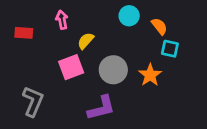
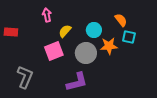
cyan circle: (129, 16) -> (94, 30), moved
red rectangle: (24, 33) -> (11, 32), moved
orange star: (150, 75) -> (109, 46), moved, turned 30

